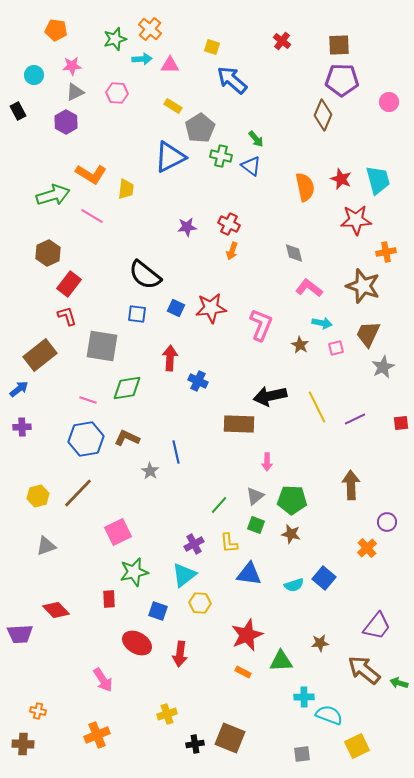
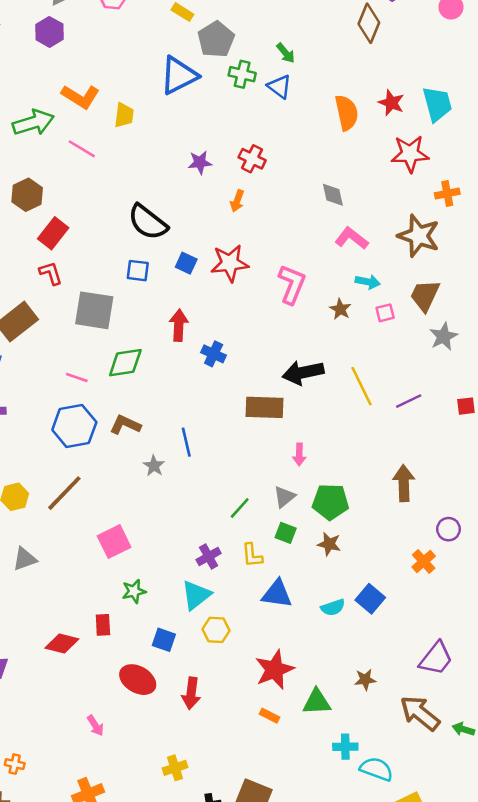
orange arrow: (232, 251) -> (237, 201), moved
green star: (134, 572) -> (134, 591), size x0.7
red diamond: (56, 610) -> (62, 644), moved, turned -32
pink arrow: (103, 680) -> (95, 726), size x0.7

